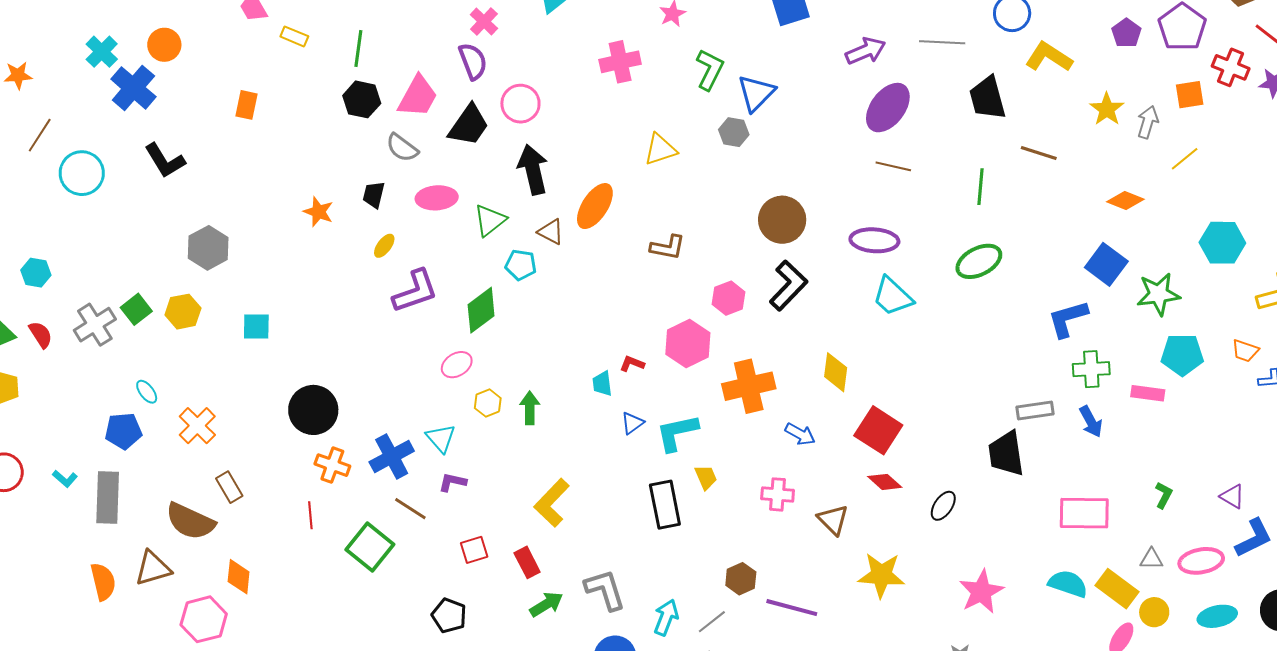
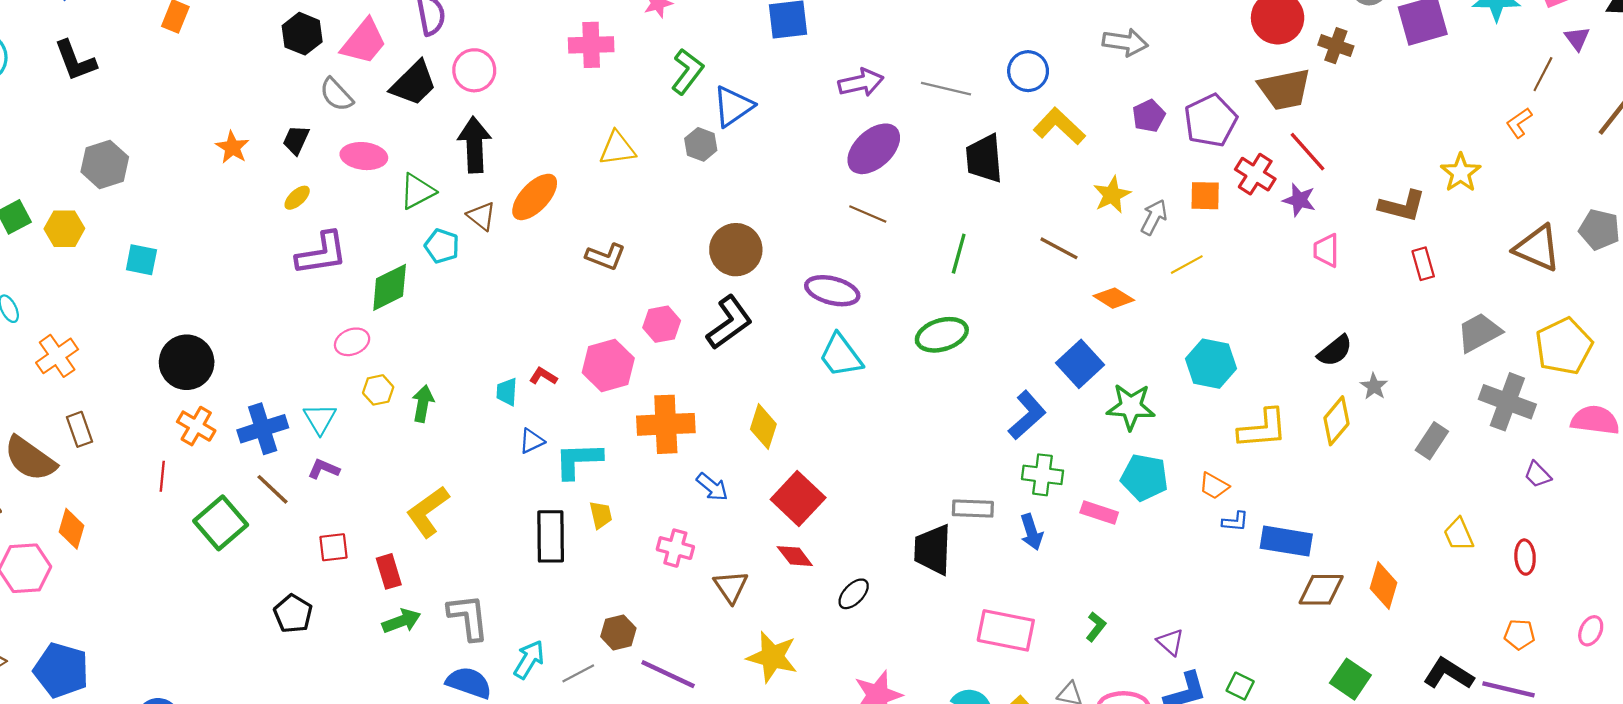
brown line: (1039, 153) -> (1059, 248), moved
blue L-shape: (1068, 319) -> (1027, 415), turned 144

